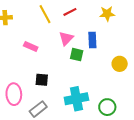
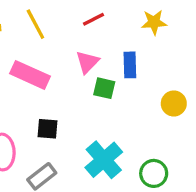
yellow line: (45, 14) -> (35, 24), moved
pink rectangle: (31, 47) -> (30, 75), size x1.6
cyan cross: (76, 99) -> (104, 160), turned -30

